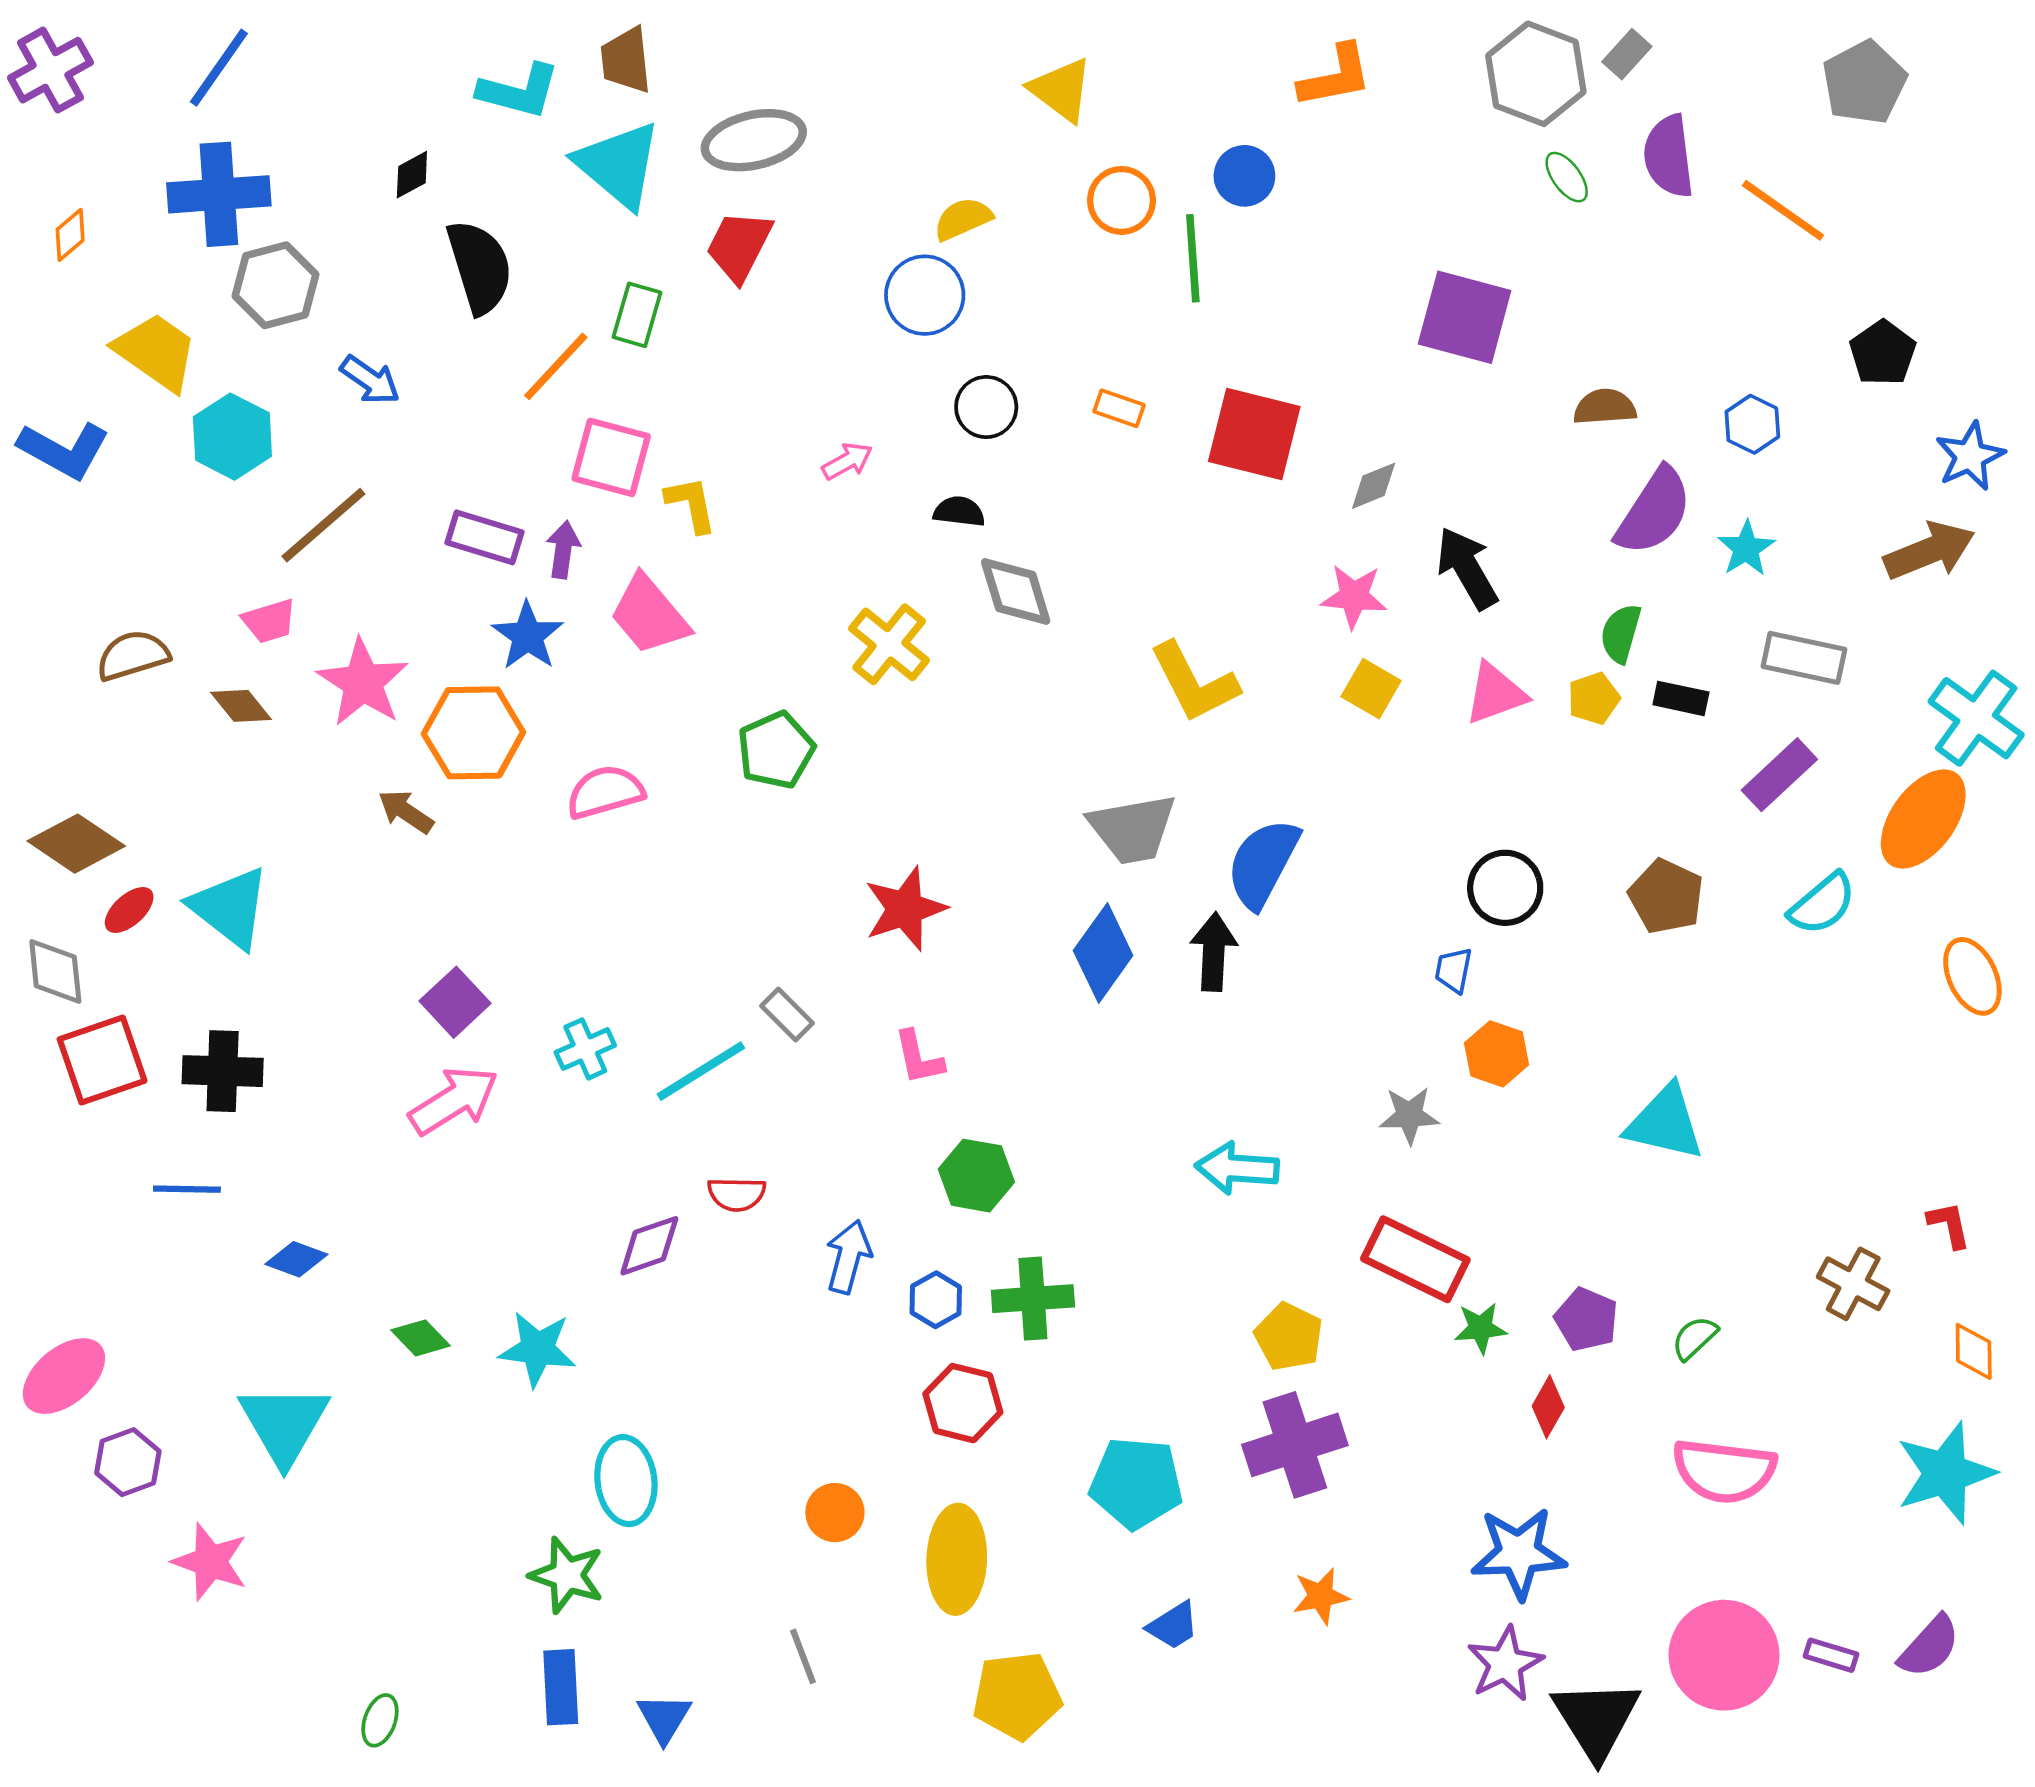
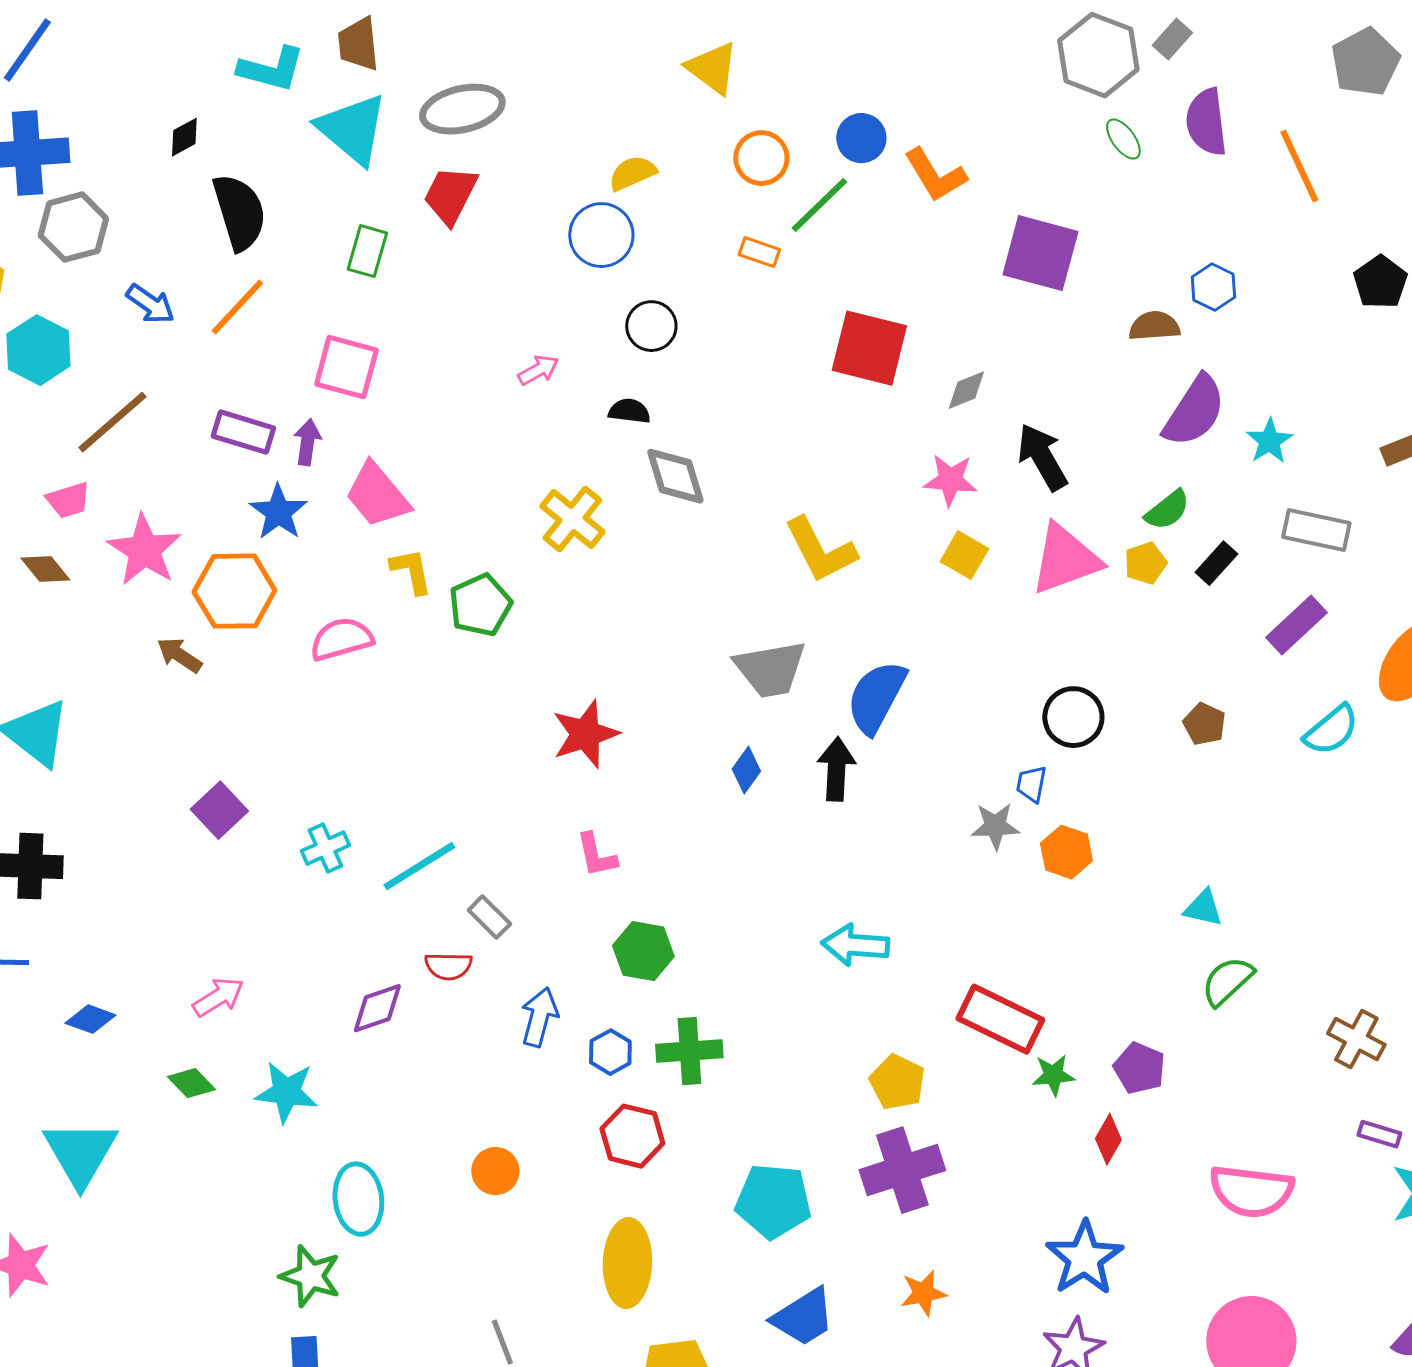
orange L-shape: (1335, 76) -> (935, 175), moved, turned 70
orange line: (1783, 210) -> (1299, 166), turned 30
green line: (1193, 258) -> (819, 205), turned 50
orange line: (556, 366) -> (237, 307), moved
orange rectangle: (1119, 408) -> (759, 252), moved
blue hexagon: (1752, 424) -> (1213, 287), moved
yellow L-shape: (691, 504) -> (411, 571), moved
green semicircle: (1621, 633) -> (1167, 510), turned -144
pink triangle: (1495, 694) -> (1065, 559), size x1.4
black rectangle: (1681, 698) -> (1216, 563), turned -60
brown pentagon: (1666, 896) -> (1204, 724), size x0.7
blue diamond: (1103, 953) -> (746, 770), size x0.6
gray rectangle: (787, 1015) -> (489, 917), moved
pink arrow: (454, 1101) -> (218, 997), moved, size x0.7
gray star: (1409, 1115) -> (995, 826), moved
cyan triangle: (1665, 1123) -> (1203, 908), size x0.6
green semicircle: (1695, 1338) -> (1227, 981), moved, size x1.4
orange circle: (835, 1513) -> (495, 1171), moved
blue star: (1519, 1553) -> (1084, 1258), turned -30
blue trapezoid: (1173, 1626) -> (803, 1317), size x1.5
purple rectangle: (1831, 1655) -> (1379, 1134), moved

